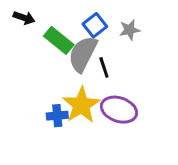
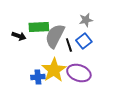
black arrow: (24, 18) -> (19, 36), moved
blue square: (95, 25) -> (84, 41), moved
green rectangle: (59, 40) -> (39, 27), turned -42

